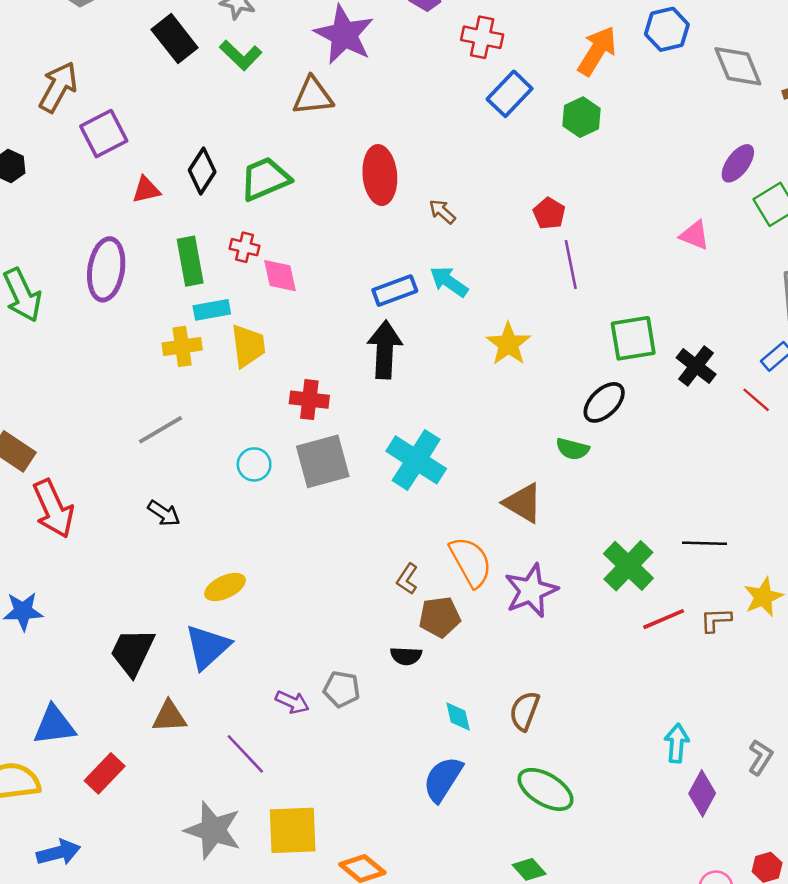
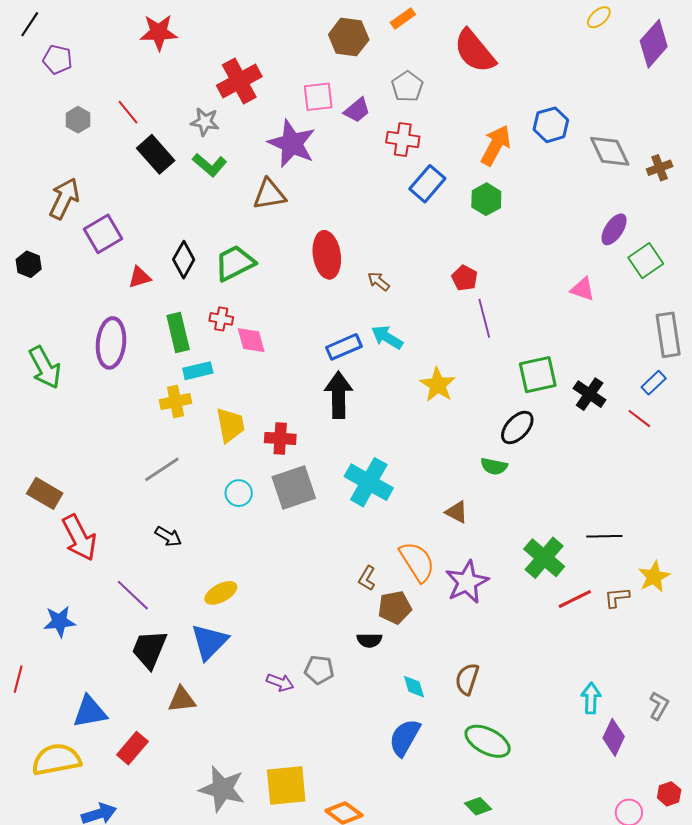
yellow trapezoid: (248, 346) -> (230, 425), moved
brown triangle: (523, 503) -> (457, 512), size x0.7
purple line: (245, 754) -> (133, 595), moved

